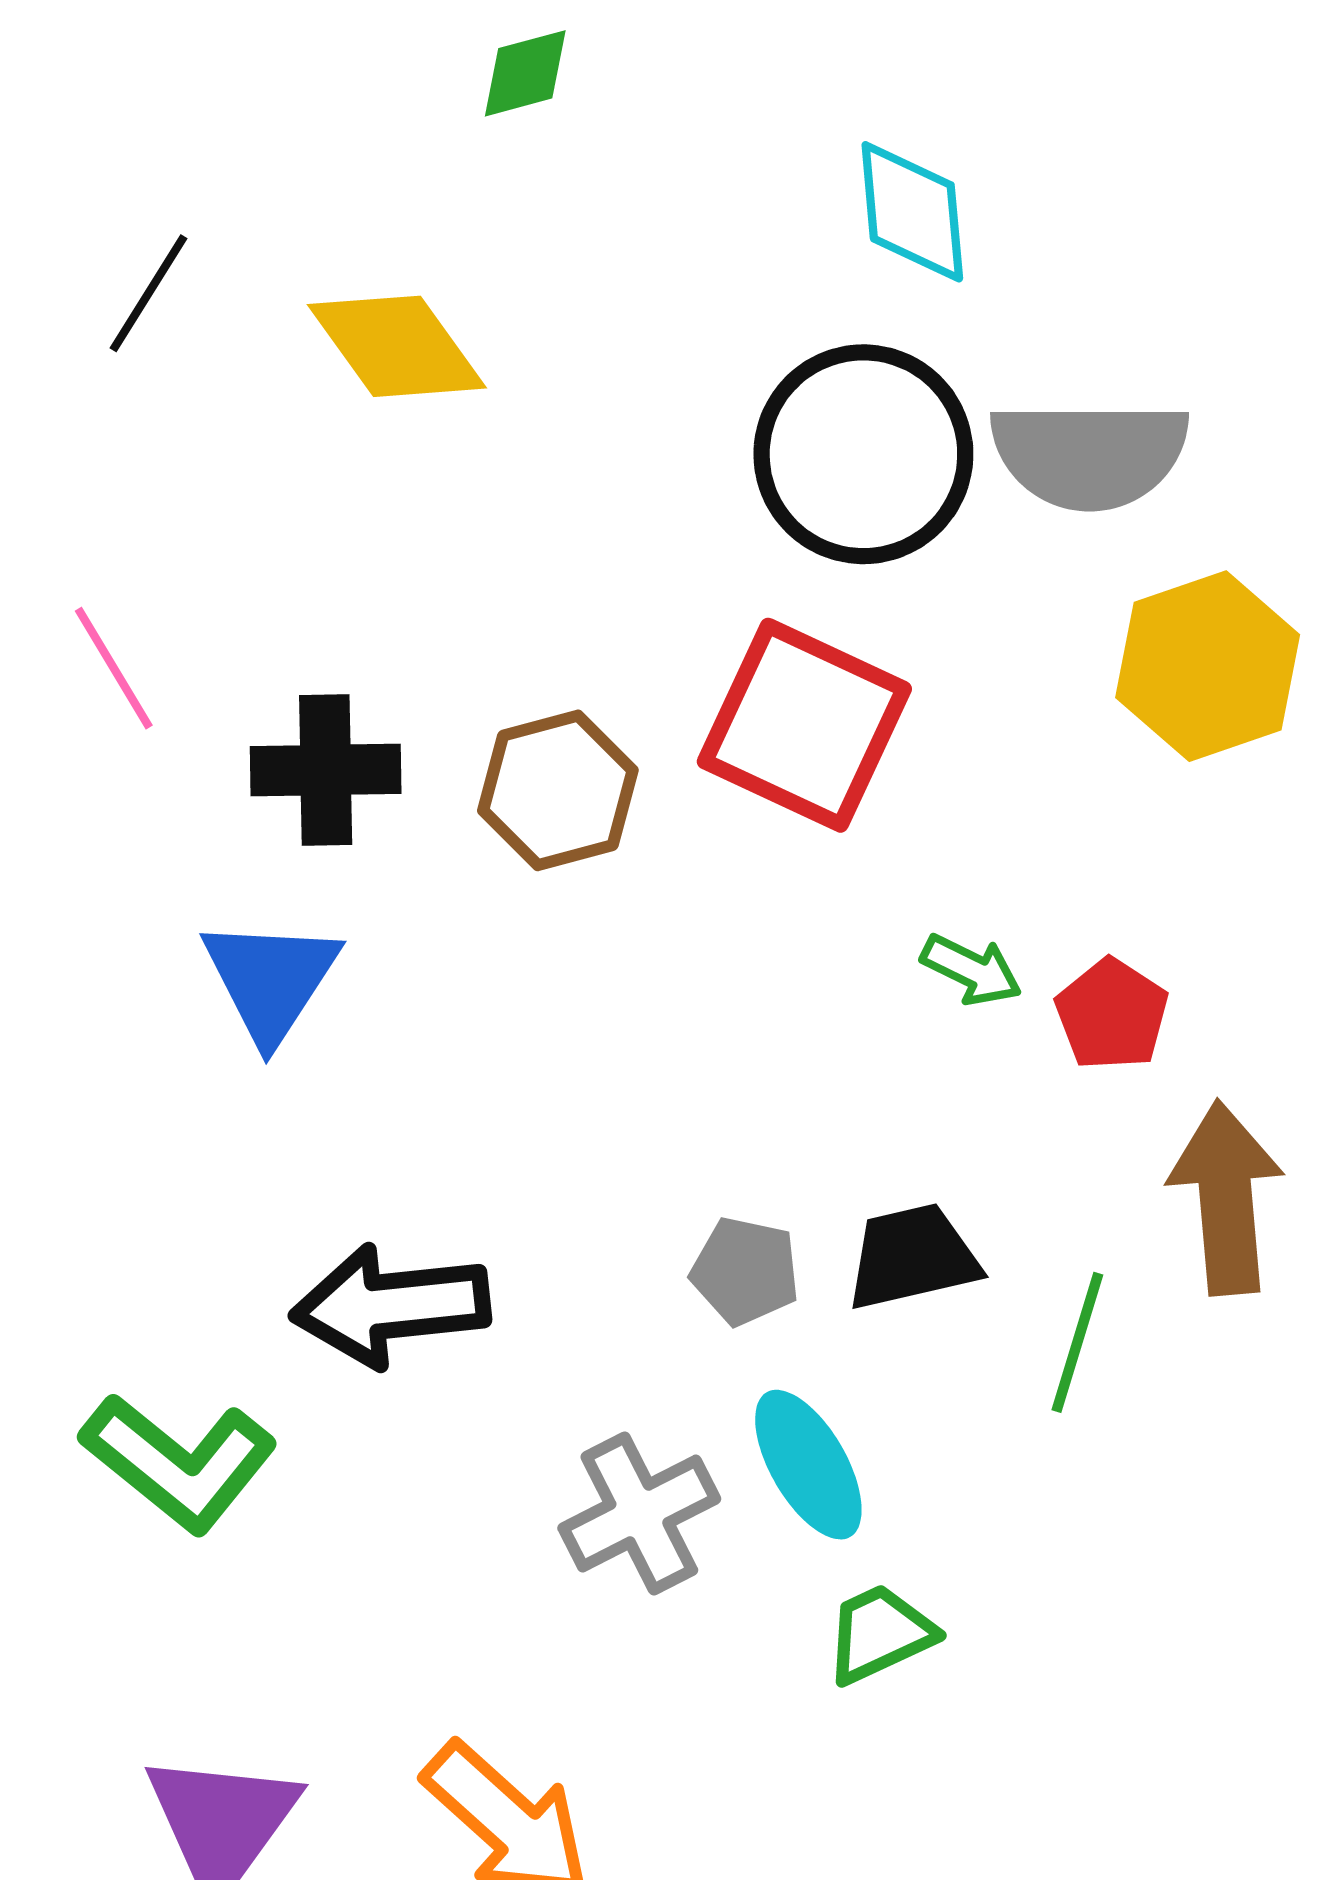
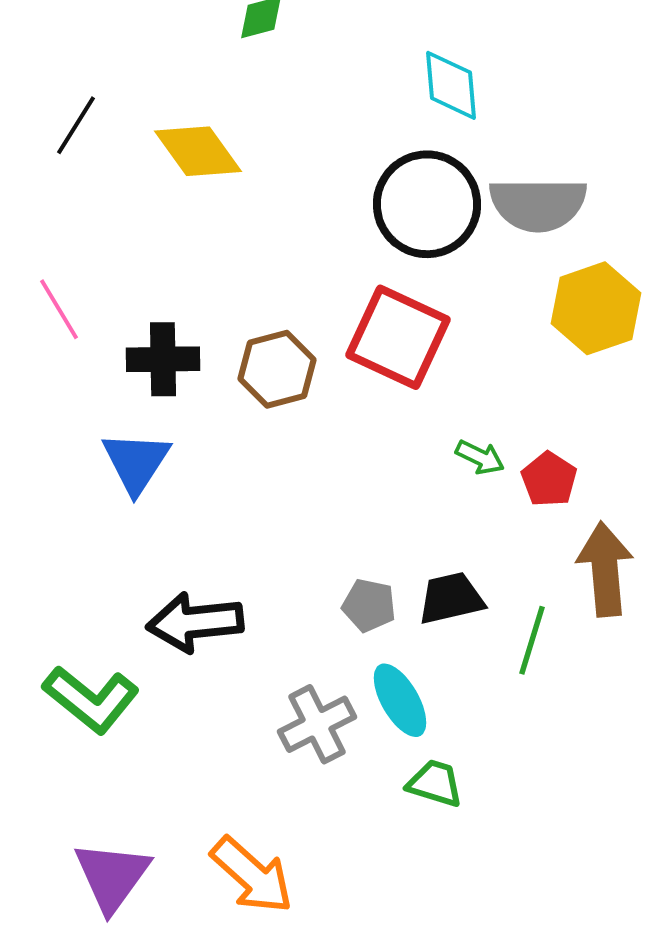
green trapezoid: (880, 1634) -> (435, 783), turned 42

